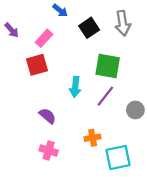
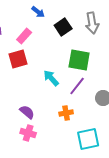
cyan arrow: (75, 87) -> (51, 78), turned 132
purple semicircle: (47, 116) -> (27, 112), moved
orange cross: (93, 138) -> (66, 113), moved

